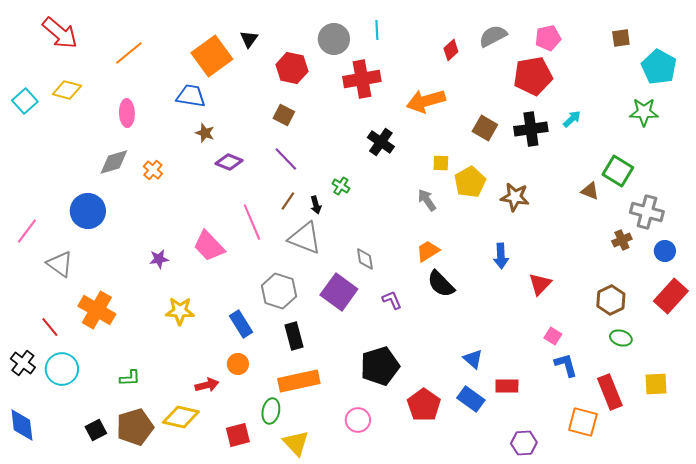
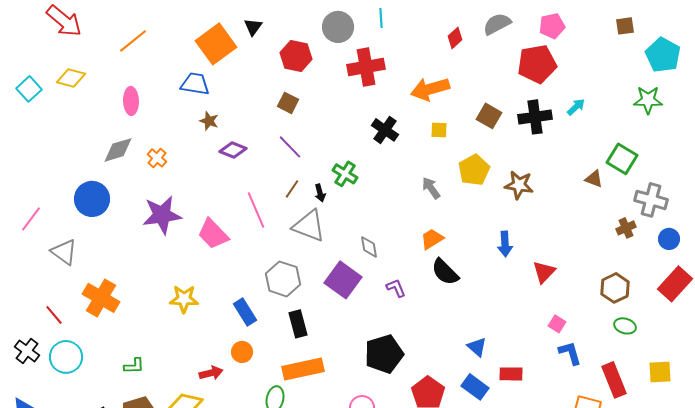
yellow square: (441, 163) -> (439, 130), moved
green cross: (341, 186) -> (345, 174), size x1.4
purple star: (159, 259) -> (162, 215), moved, size x2.0

